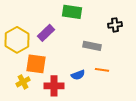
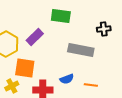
gray rectangle: (92, 46) -> (81, 50), size x1.4
orange line: (102, 70) -> (91, 85), moved

